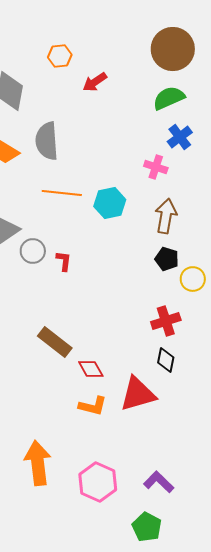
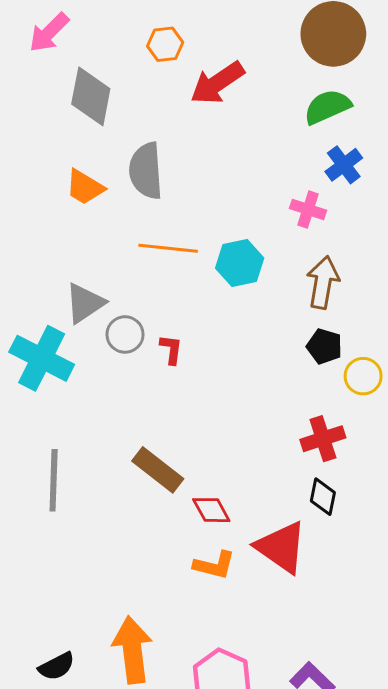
red arrow: (95, 82) -> (217, 83), size x1.5
red triangle: (138, 394) -> (281, 547), turned 51

